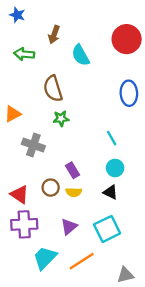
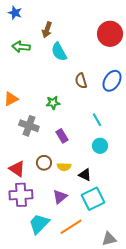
cyan semicircle: (81, 55) -> (59, 52), moved
brown semicircle: (53, 89) -> (81, 81), moved, size x0.7
blue ellipse: (129, 93) -> (112, 81), turned 35
purple rectangle: (72, 170) -> (62, 136), moved
black triangle: (110, 192) -> (85, 175), moved

